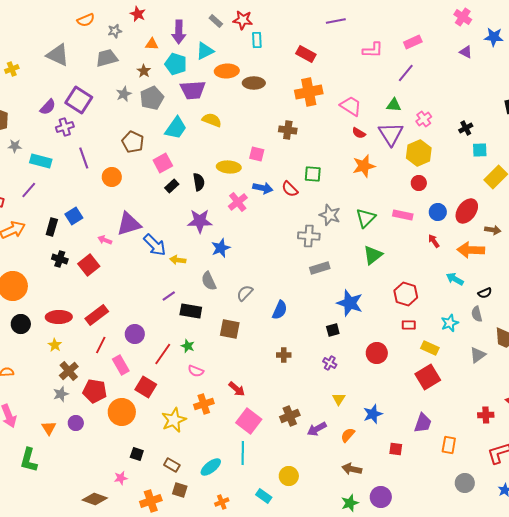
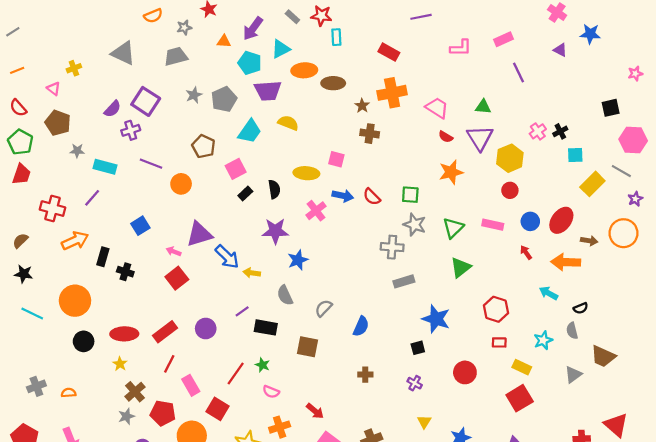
purple arrow: (179, 32) -> (253, 29), turned 35
brown star: (144, 71) -> (362, 106), moved
purple line: (406, 73) -> (519, 72), moved, turned -66
pink cross: (424, 119) -> (538, 131), moved
purple line: (84, 158) -> (151, 164), turned -50
green square: (313, 174) -> (410, 195), moved
black rectangle: (52, 227) -> (103, 257), moved
red square: (89, 265) -> (177, 278), moved
purple circle: (135, 334) -> (206, 329), moved

